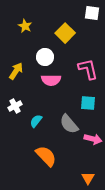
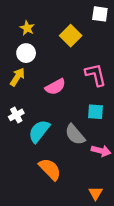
white circle: (45, 57) -> (26, 53), moved
pink semicircle: (51, 80) -> (55, 87), turned -30
cyan semicircle: (36, 121) -> (39, 131), size x1.6

